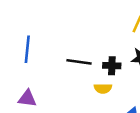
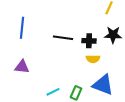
yellow semicircle: (103, 88) -> (93, 59), moved

